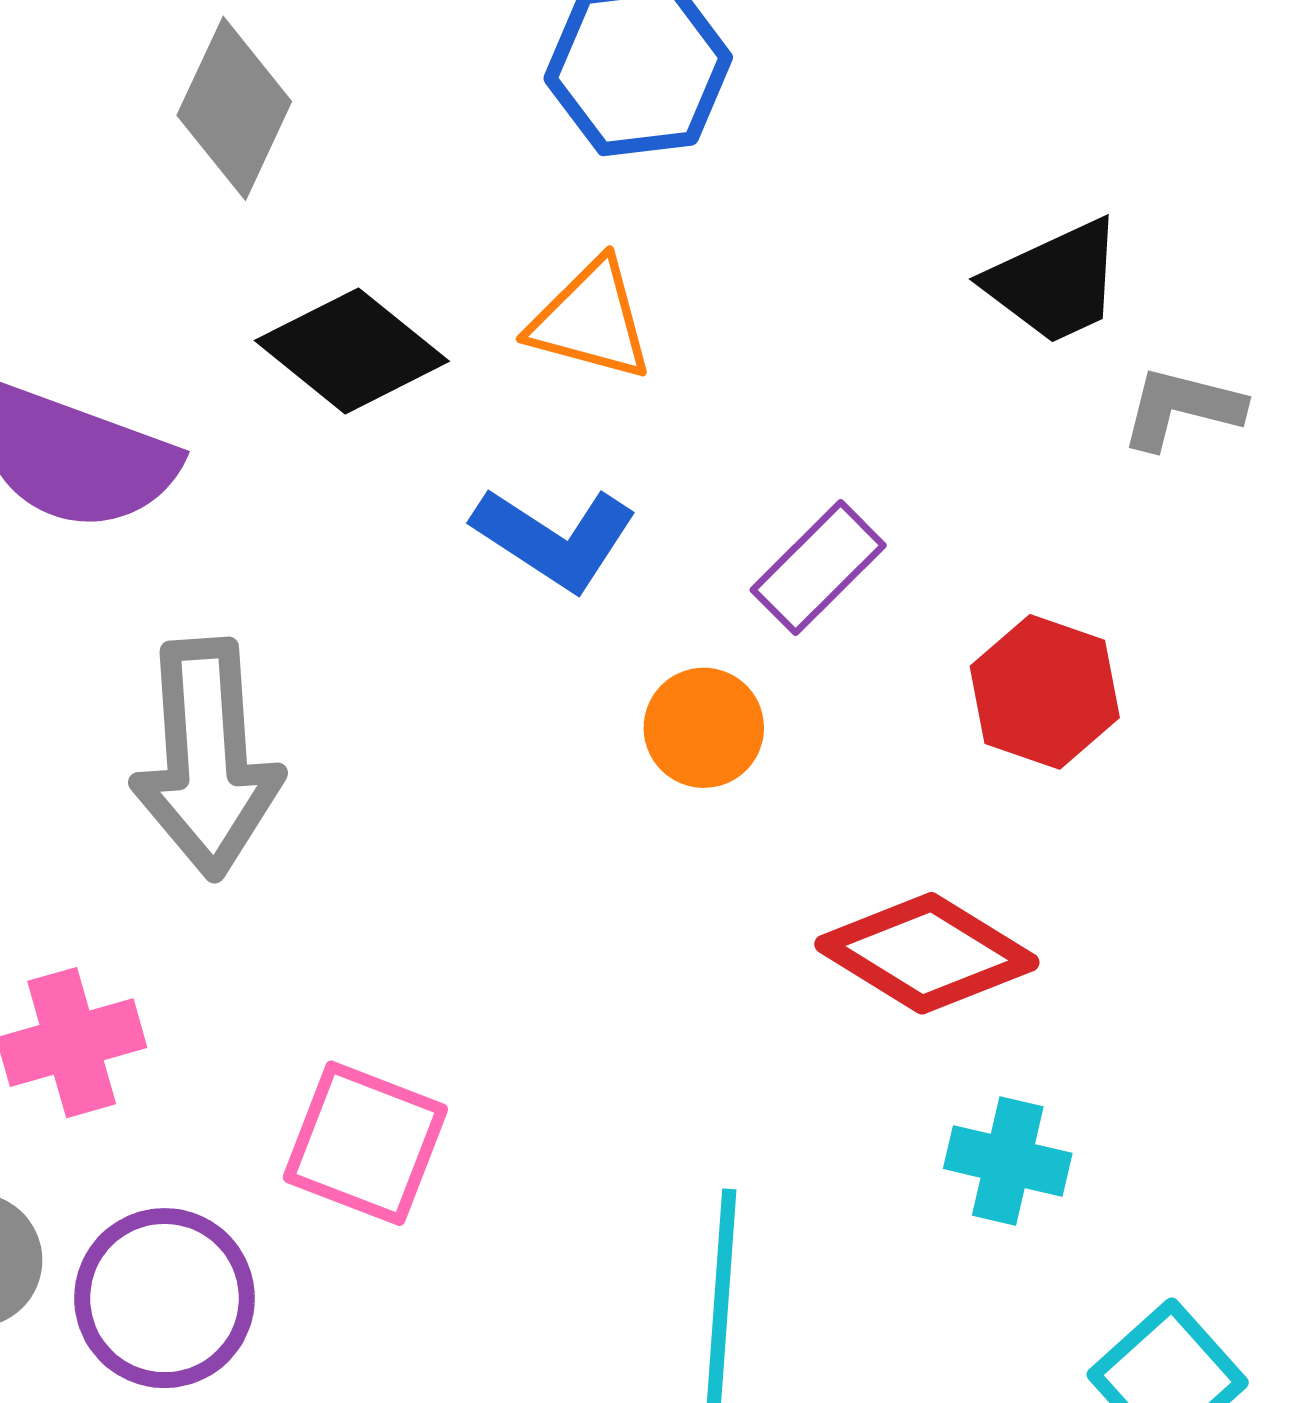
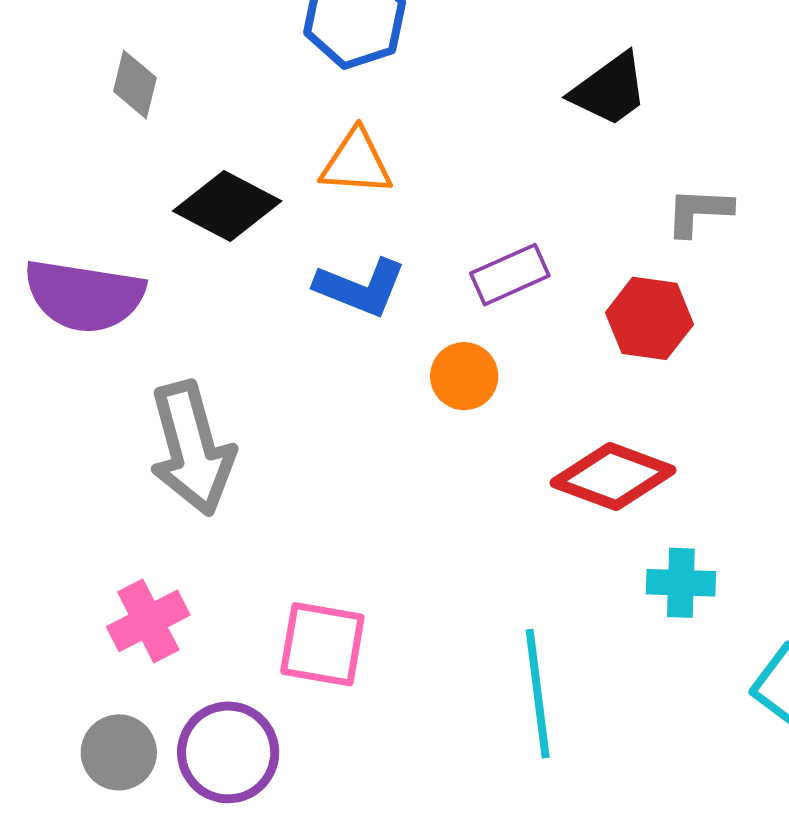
gray diamond: (234, 108) -> (135, 84), size x0.7
gray L-shape: (1182, 408) -> (699, 212), moved
purple rectangle: (818, 568) -> (510, 275), turned 32

